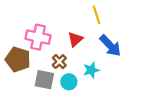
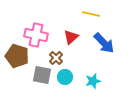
yellow line: (97, 15) -> (91, 14), turned -60
cyan star: (91, 70) -> (93, 81), moved

